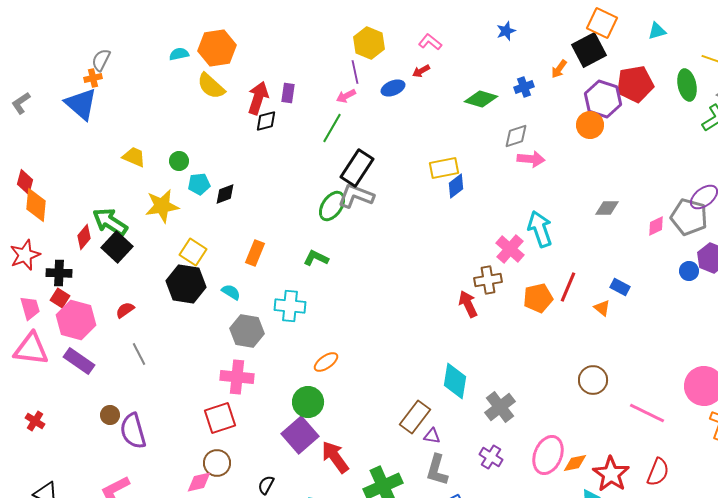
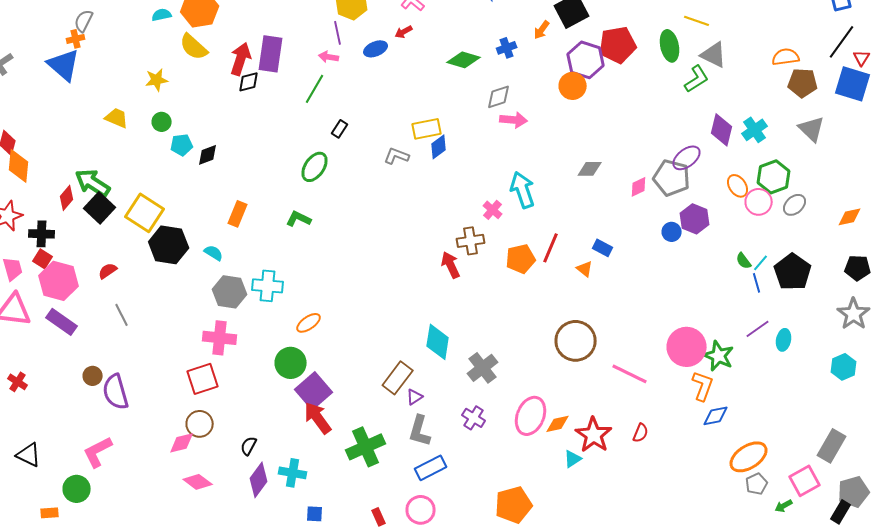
purple rectangle: (288, 93) -> (271, 54), size x1.8
pink arrow: (346, 96) -> (329, 57), turned 36
black rectangle: (357, 168) -> (340, 129), size x0.5
gray L-shape: (356, 196) -> (397, 156), moved, size x0.7
yellow star: (162, 206) -> (157, 80), moved, size x0.7
pink cross: (510, 249) -> (493, 210), size x0.7
yellow square: (193, 252) -> (145, 213), moved, size x1.4
cyan cross: (290, 306) -> (268, 286), moved
brown circle: (593, 380) -> (576, 341), size x1.4
purple square: (300, 435) -> (314, 391), moved
purple triangle: (432, 436) -> (415, 397), turned -42
red semicircle: (658, 472) -> (641, 433), size x0.7

